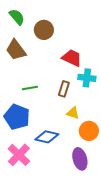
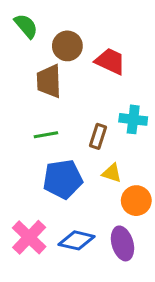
brown trapezoid: (16, 50) -> (49, 81), moved, turned 35
red trapezoid: (72, 58) -> (110, 61), moved
blue pentagon: (17, 117) -> (63, 179), moved, turned -30
blue diamond: (47, 137) -> (77, 240), moved

